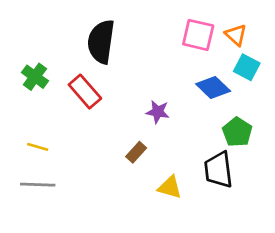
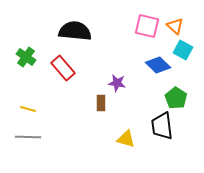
black semicircle: (101, 42) -> (75, 31), turned 88
brown rectangle: (136, 152) -> (101, 103), moved, turned -42

